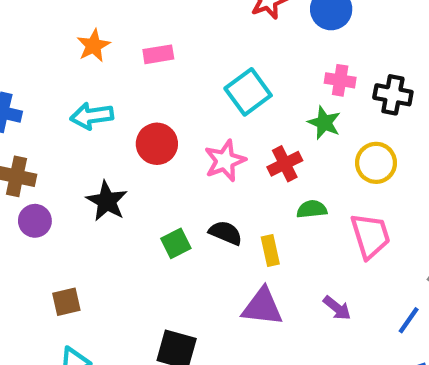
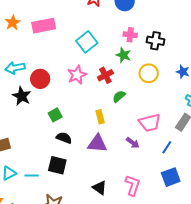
pink rectangle: (158, 54) -> (44, 26), size x1.6
cyan arrow: (92, 116) -> (15, 68), moved
red circle: (157, 144) -> (40, 79), moved
green semicircle: (312, 209) -> (119, 96), turned -32
black semicircle: (226, 233) -> (64, 138), moved
pink trapezoid: (370, 236) -> (150, 123), moved, turned 95

